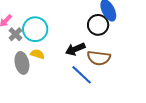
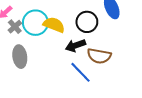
black circle: (98, 25) -> (87, 22), moved
yellow semicircle: (37, 54) -> (54, 25), moved, size x1.5

